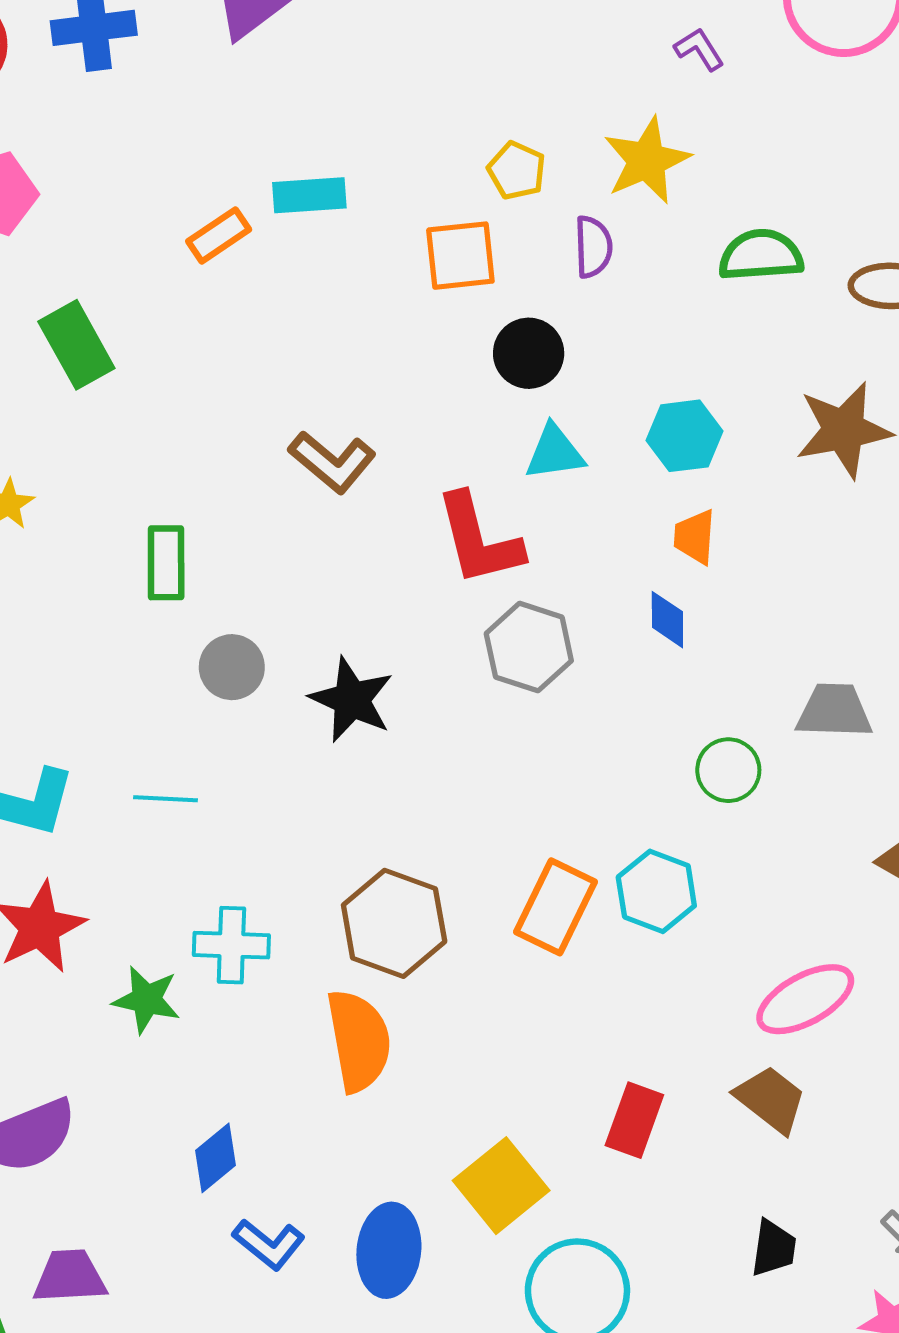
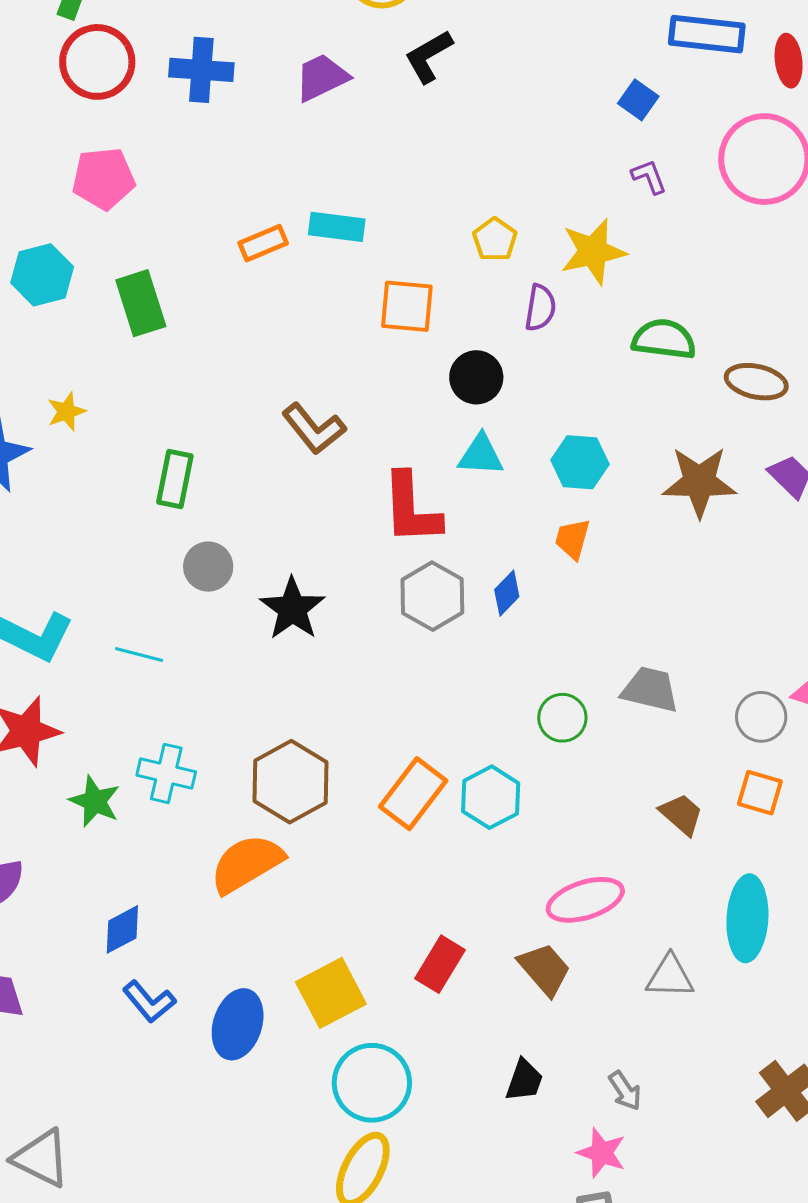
orange square: (460, 256) -> (407, 306), moved
blue diamond: (667, 620) -> (507, 593), moved, turned 33
orange semicircle: (359, 1041) -> (247, 864), turned -122

